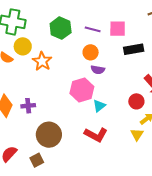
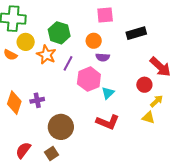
green hexagon: (61, 28) -> (59, 33), moved
purple line: (93, 29) -> (68, 63), moved, turned -70
pink square: (118, 29) -> (105, 15), moved
yellow triangle: (137, 134) -> (148, 118), turned -40

